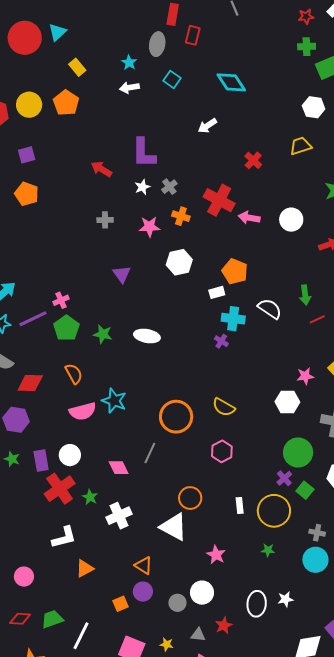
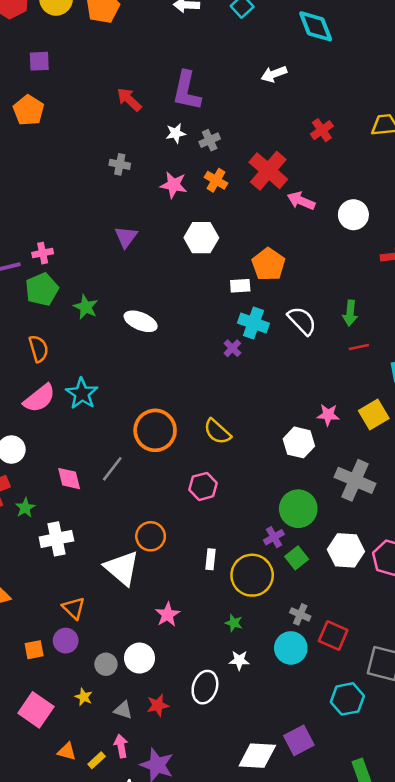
pink semicircle: (83, 411) -> (39, 398), turned -36
white star: (285, 599) -> (239, 660), moved
yellow star: (167, 644) -> (84, 697), moved

